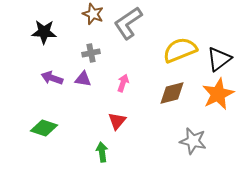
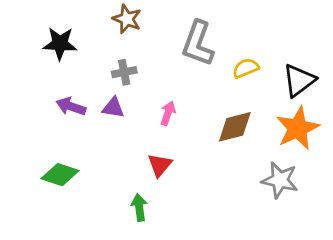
gray L-shape: (128, 23) -> (198, 44), moved, turned -36
yellow semicircle: (180, 50) -> (246, 68), size x0.6
gray star: (193, 141) -> (280, 180), moved

